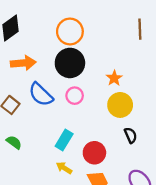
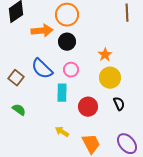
orange arrow: (23, 63) -> (42, 31), moved
black circle: (70, 63) -> (67, 42), size x0.7
cyan rectangle: (64, 140) -> (62, 93), moved, turned -30
red circle: (94, 153) -> (88, 107), moved

